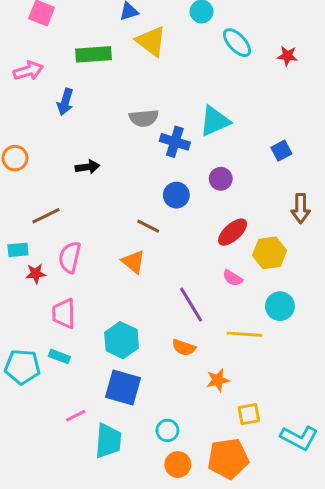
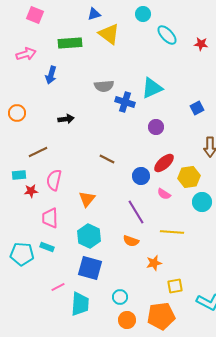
blue circle: (176, 195) -> (141, 176), moved
orange triangle: (133, 262) -> (87, 199), moved, turned 30
cyan circle: (280, 306) -> (202, 202), moved

